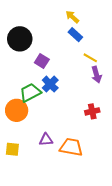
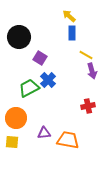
blue rectangle: (75, 35) -> (72, 33), turned 48
orange circle: (17, 110) -> (16, 118), moved

